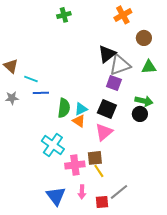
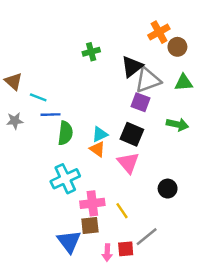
green cross: (64, 15) -> (91, 52), moved
orange cross: (123, 15) -> (159, 32), moved
green semicircle: (64, 108) -> (65, 133), moved
black circle: (140, 114) -> (168, 189), moved
pink triangle: (104, 132) -> (128, 163), turned -30
cyan cross: (53, 145) -> (65, 179), turned 30
brown square: (95, 158) -> (90, 225), moved
pink arrow: (82, 192) -> (107, 253), moved

